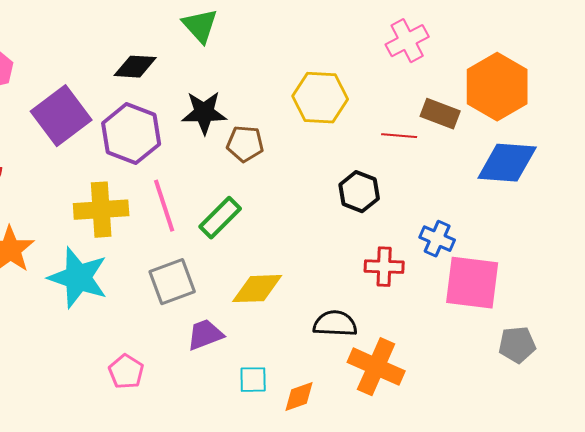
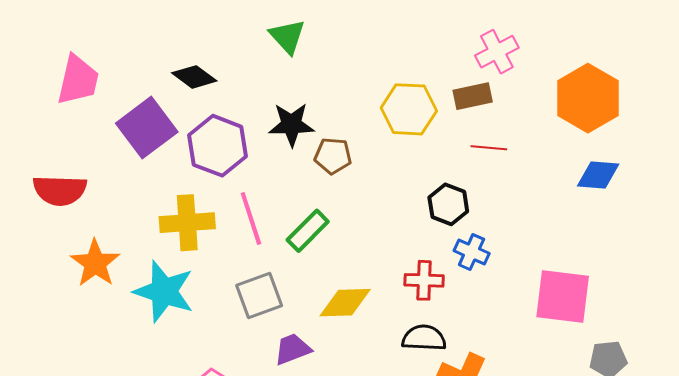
black diamond: (135, 67) -> (194, 77), moved, turned 33
brown rectangle: (440, 114) -> (473, 96), moved, turned -33
blue diamond: (507, 163) -> (598, 175), size x0.7
blue cross: (437, 239) -> (472, 252), moved
red cross: (384, 267) -> (424, 280), moved

